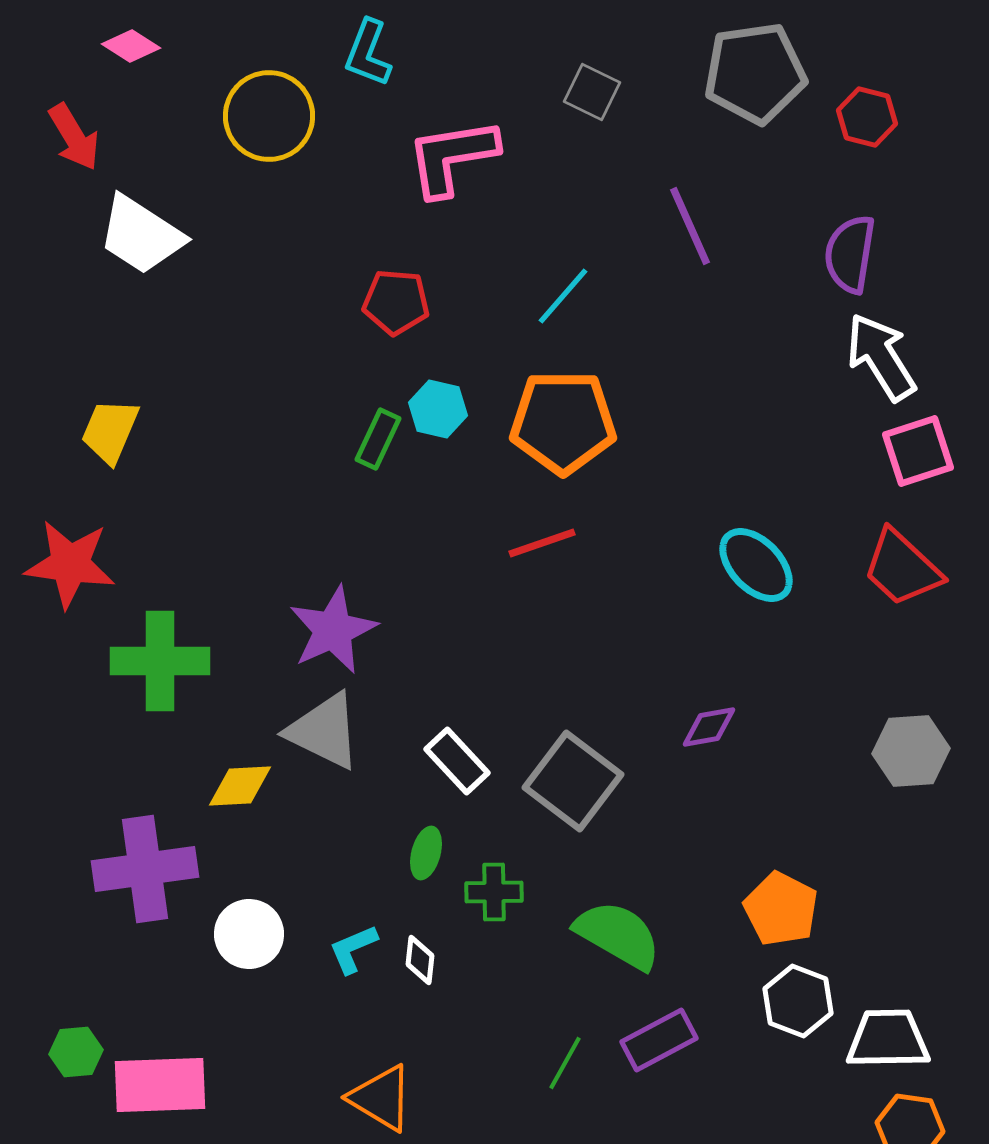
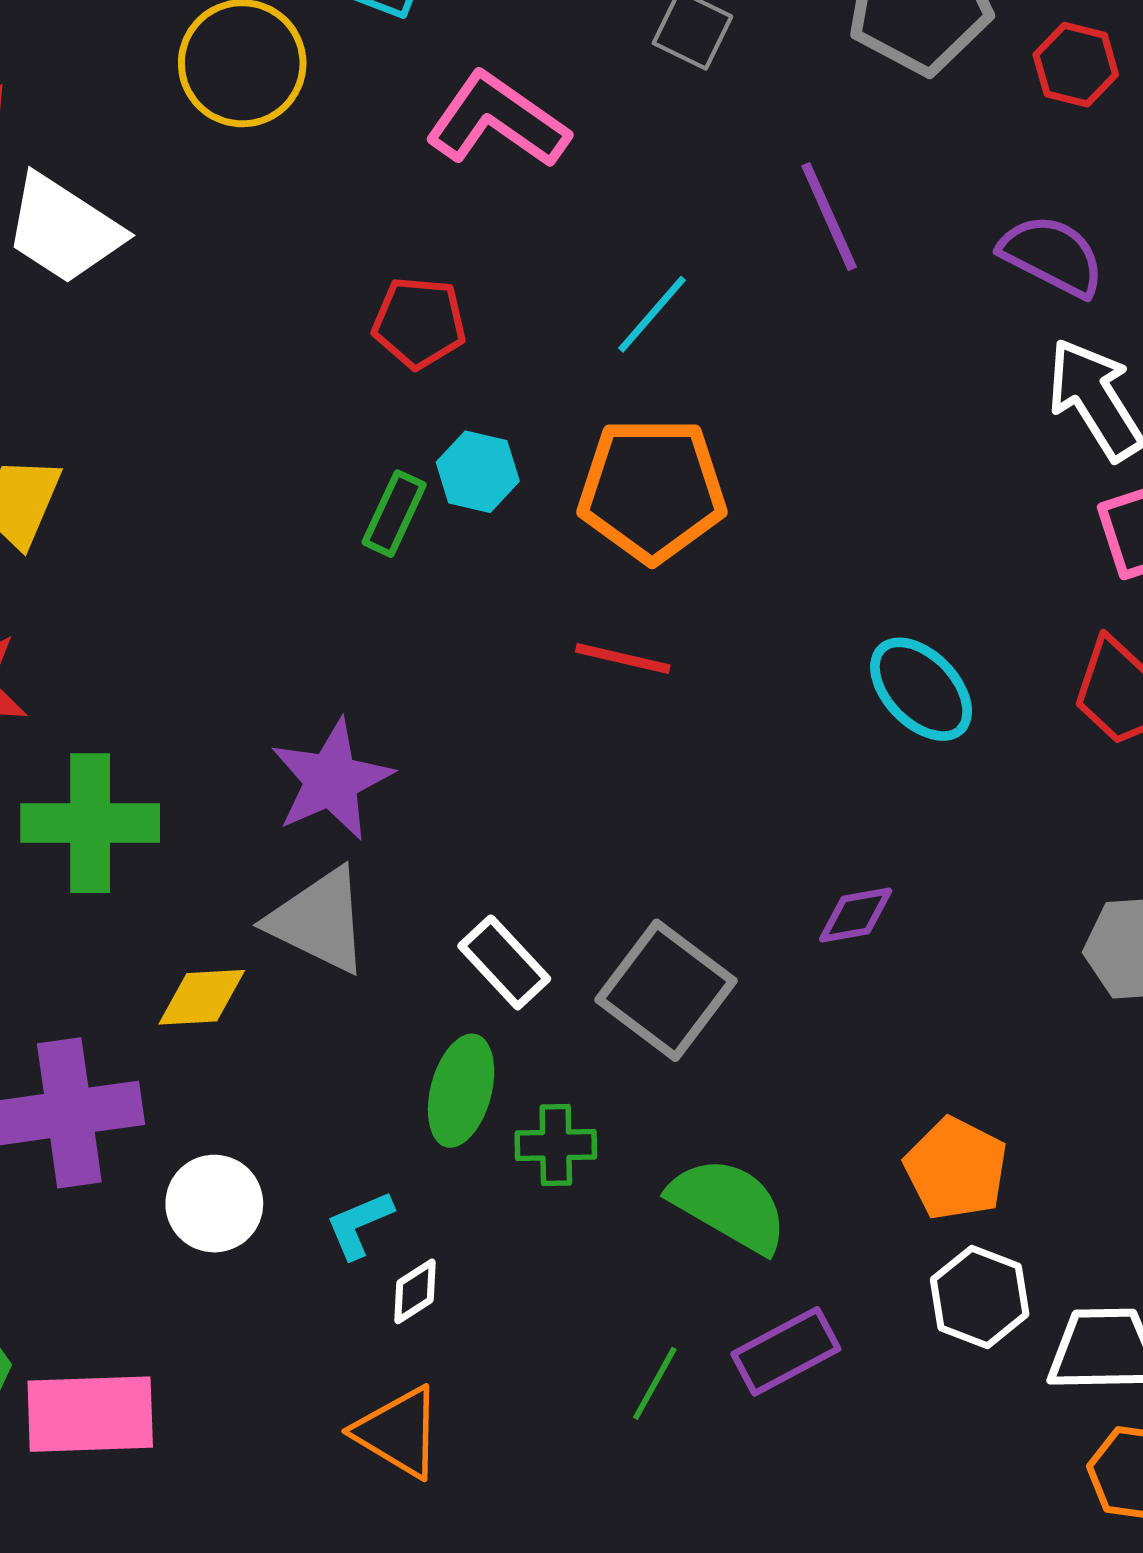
pink L-shape: (452, 157) -> (497, 120), turned 44
purple semicircle: (850, 254) -> (1052, 256), turned 108
red line: (542, 543) -> (623, 659), turned 32
green ellipse: (426, 853) -> (461, 1091), size x1.5
white diamond: (420, 960) -> (415, 1291), moved, turned 51

